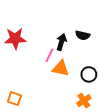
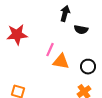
black arrow: (61, 42) -> (65, 14), moved

